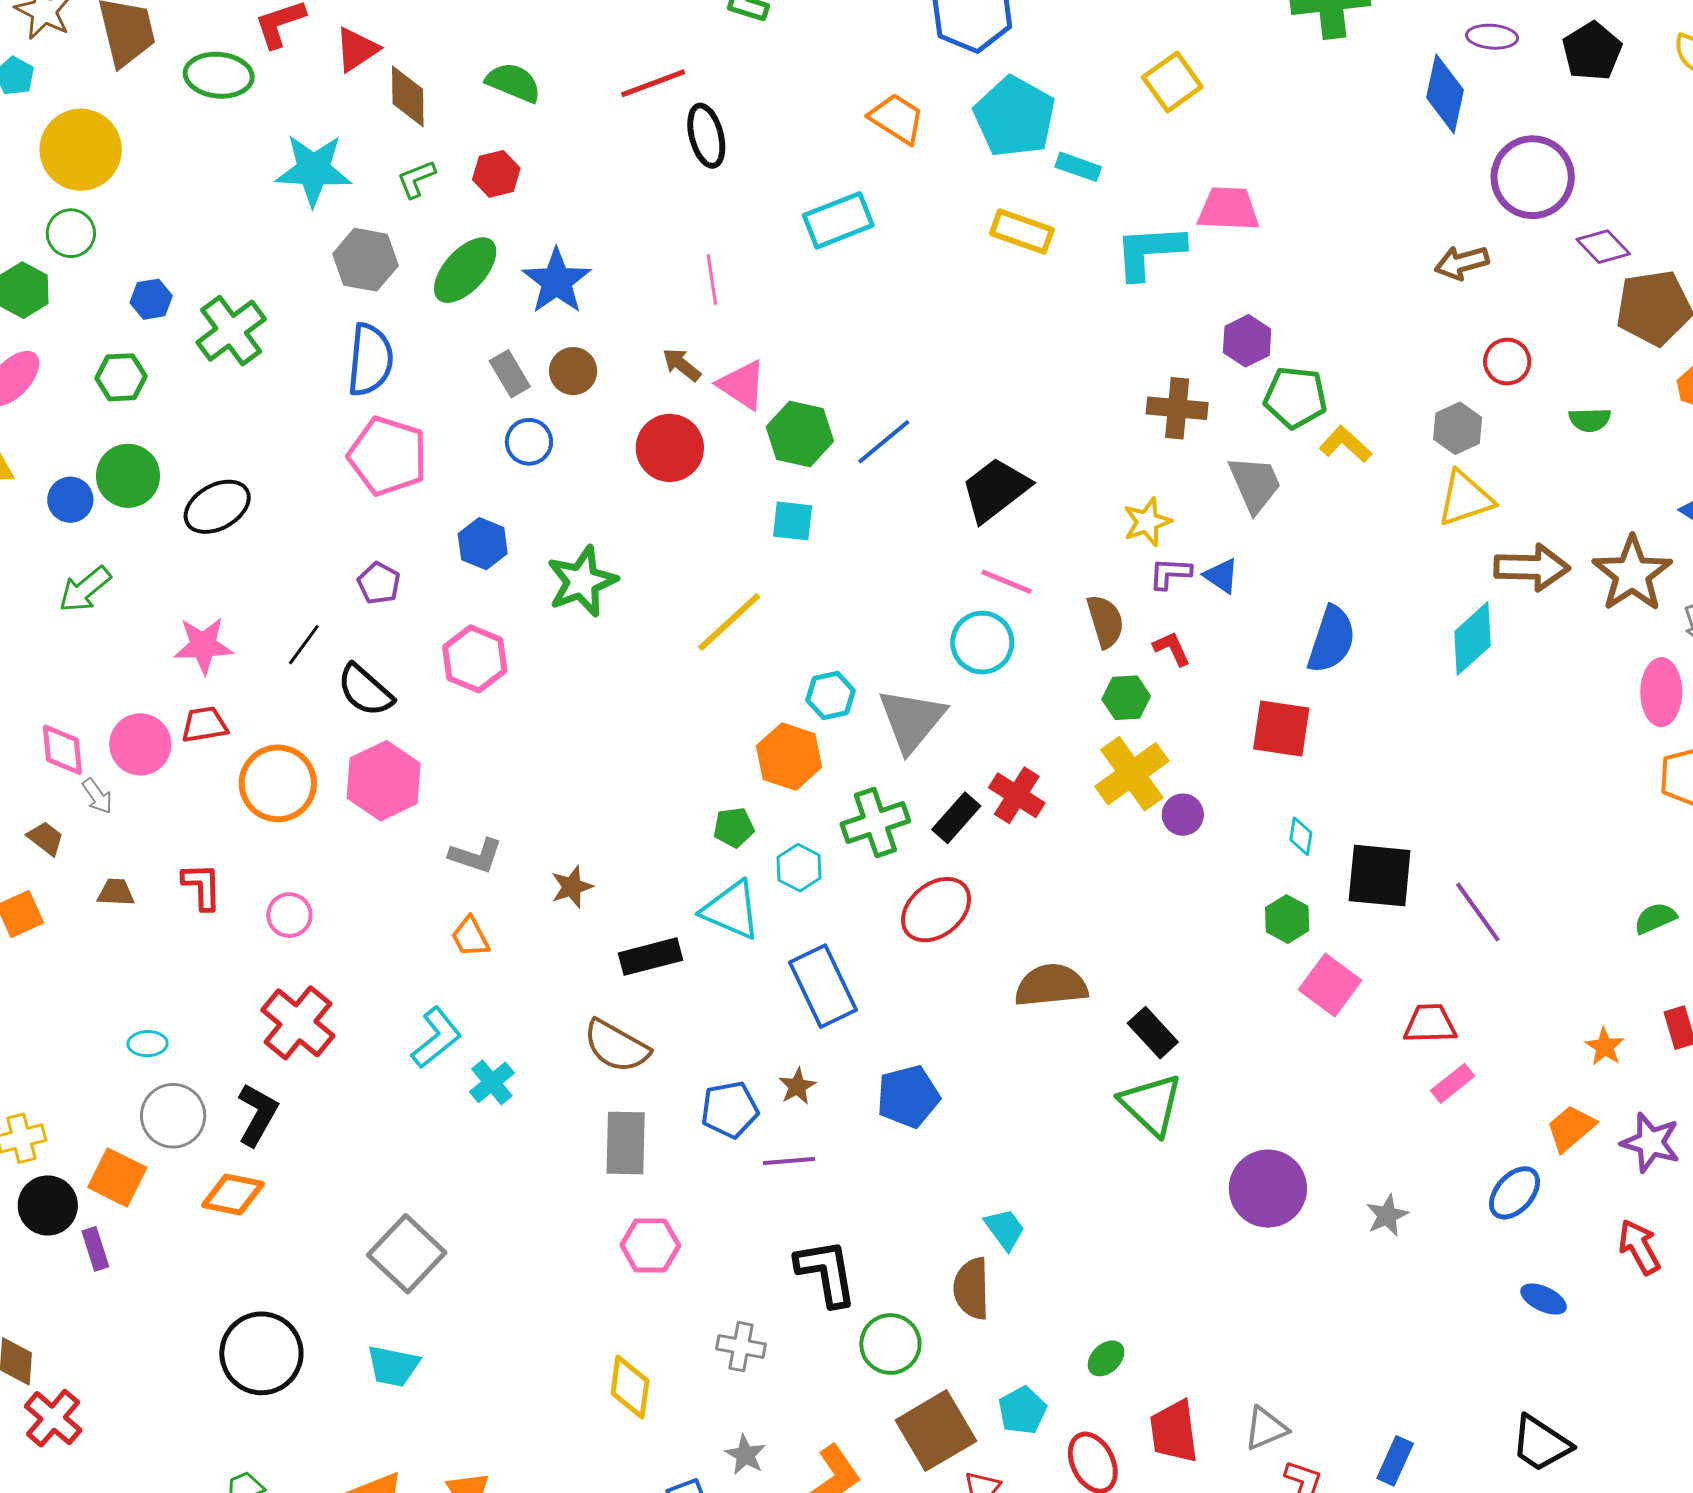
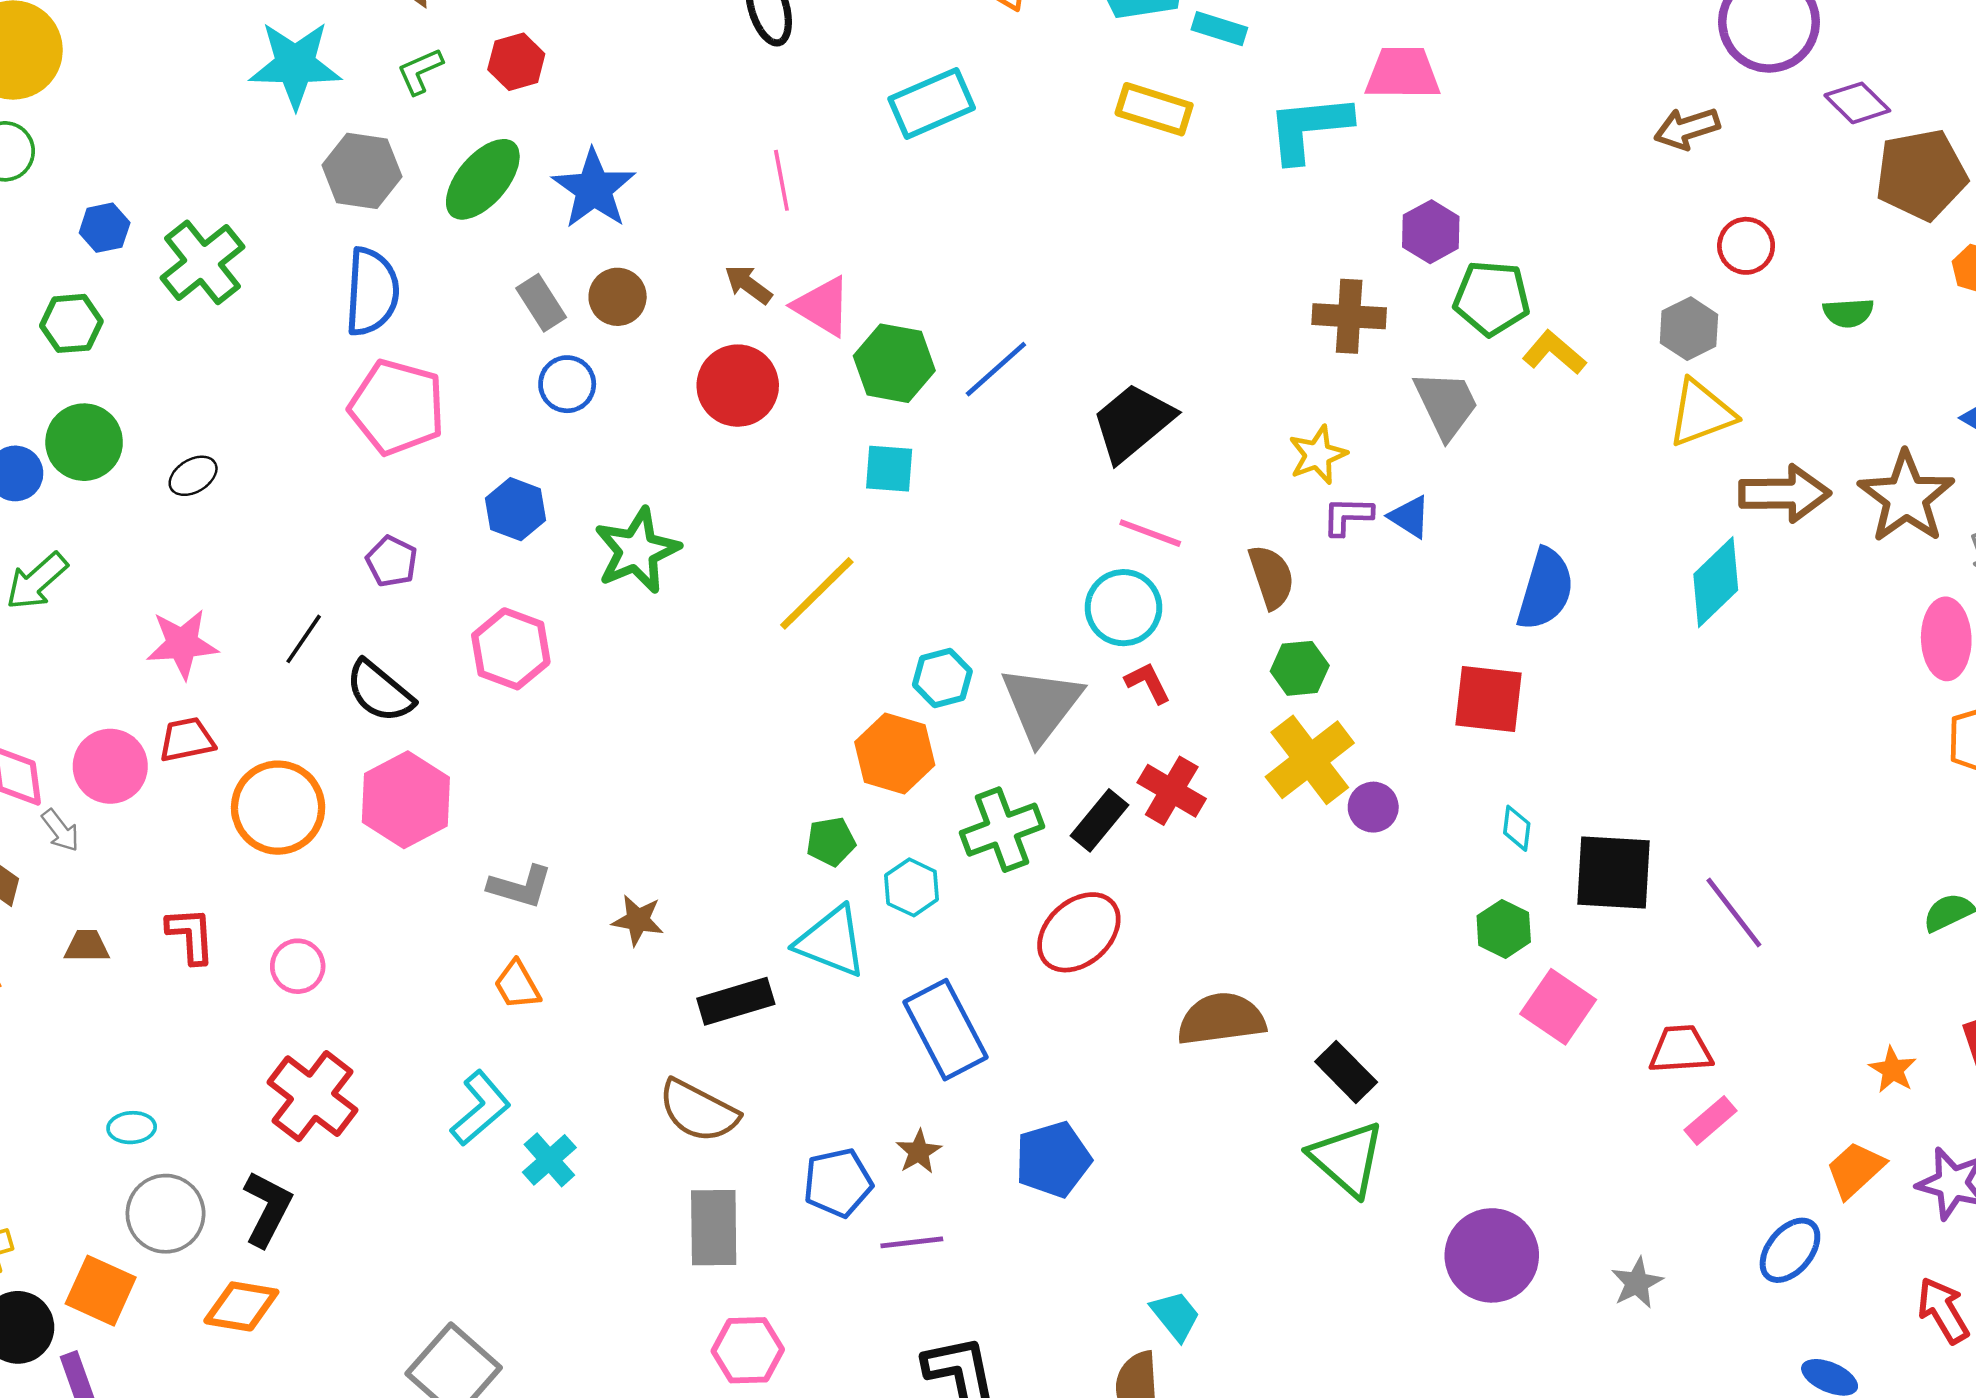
black ellipse: (217, 507) -> (193, 476), size x0.6
red L-shape: (1172, 649) -> (1148, 683), moved
brown star: (572, 887) -> (638, 920), turned 30

